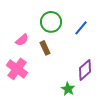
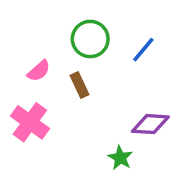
purple diamond: (85, 70) -> (150, 124), turned 45

